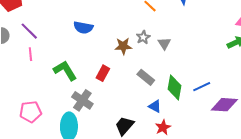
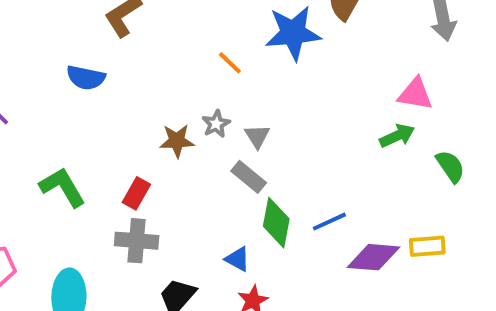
blue semicircle: (83, 28) -> (86, 78), moved
gray rectangle: (146, 77) -> (249, 177), moved
gray cross: (82, 100) -> (137, 241), moved, turned -30

